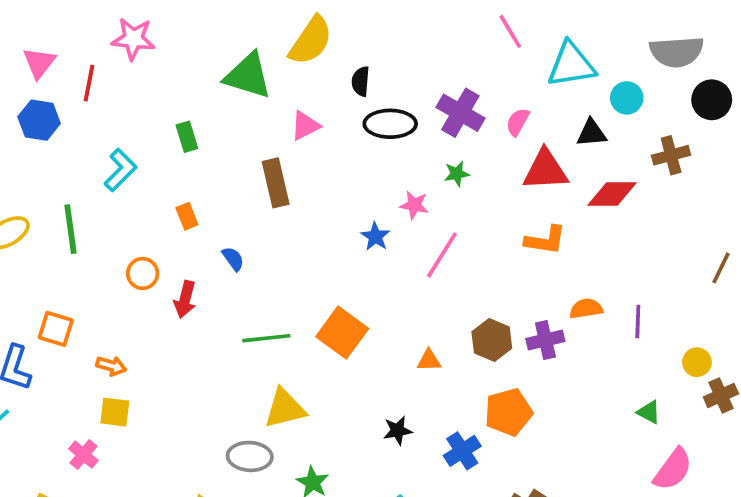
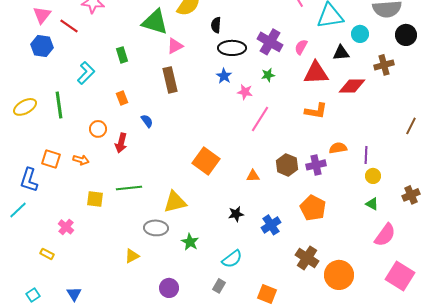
red line: (89, 83) -> (69, 26), turned -66
pink triangle: (305, 126) -> (175, 46), moved
blue star: (375, 237) -> (224, 76), moved
green line: (266, 338) -> (129, 188), moved
yellow circle: (697, 362) -> (373, 176), moved
orange arrow: (111, 366) -> (81, 160), moved
yellow square: (115, 412) -> (95, 199), moved
orange pentagon: (508, 412) -> (313, 208), moved, turned -30

